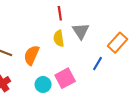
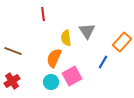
red line: (60, 13) -> (43, 14), moved
orange semicircle: (31, 55) -> (54, 58), moved

